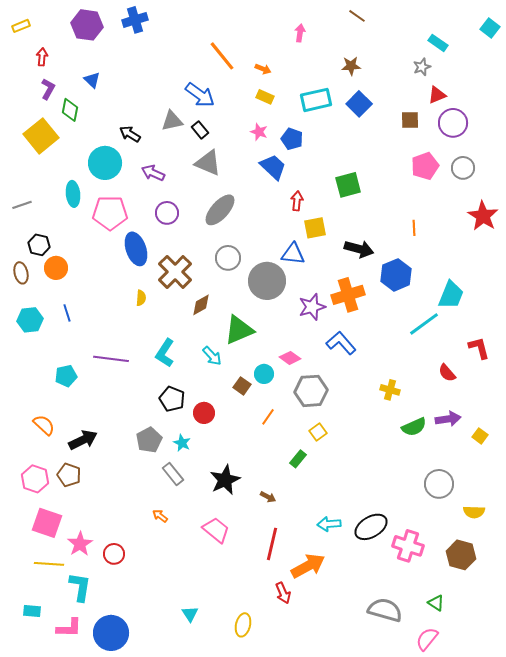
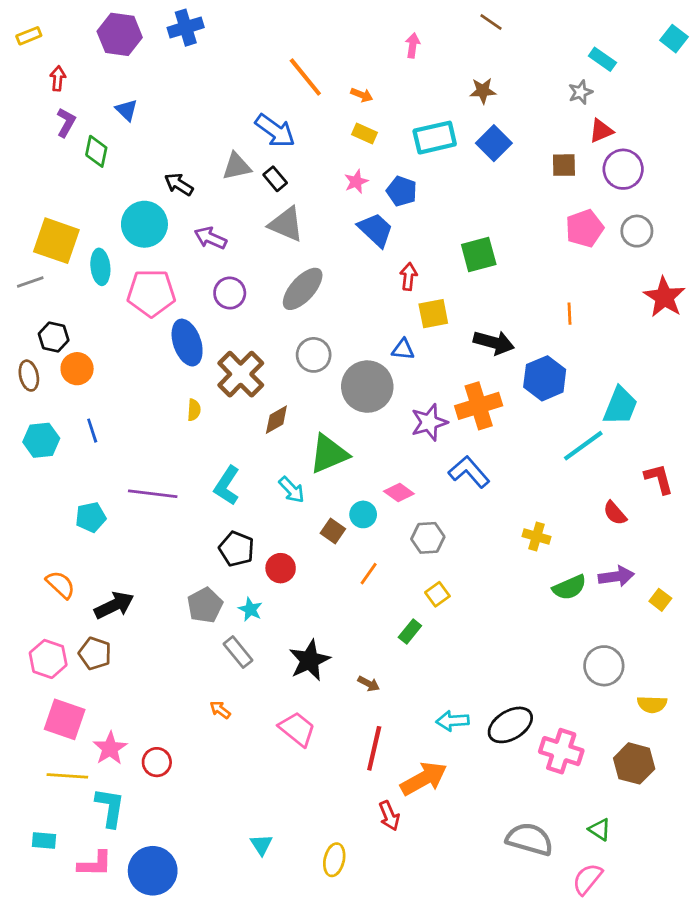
pink star: (259, 132) -> (356, 182), turned 30
yellow square: (41, 136) -> (56, 241), moved, turned -32
blue triangle: (293, 254) -> (403, 349), size x0.7
gray hexagon: (311, 391) -> (428, 538), size x0.7

